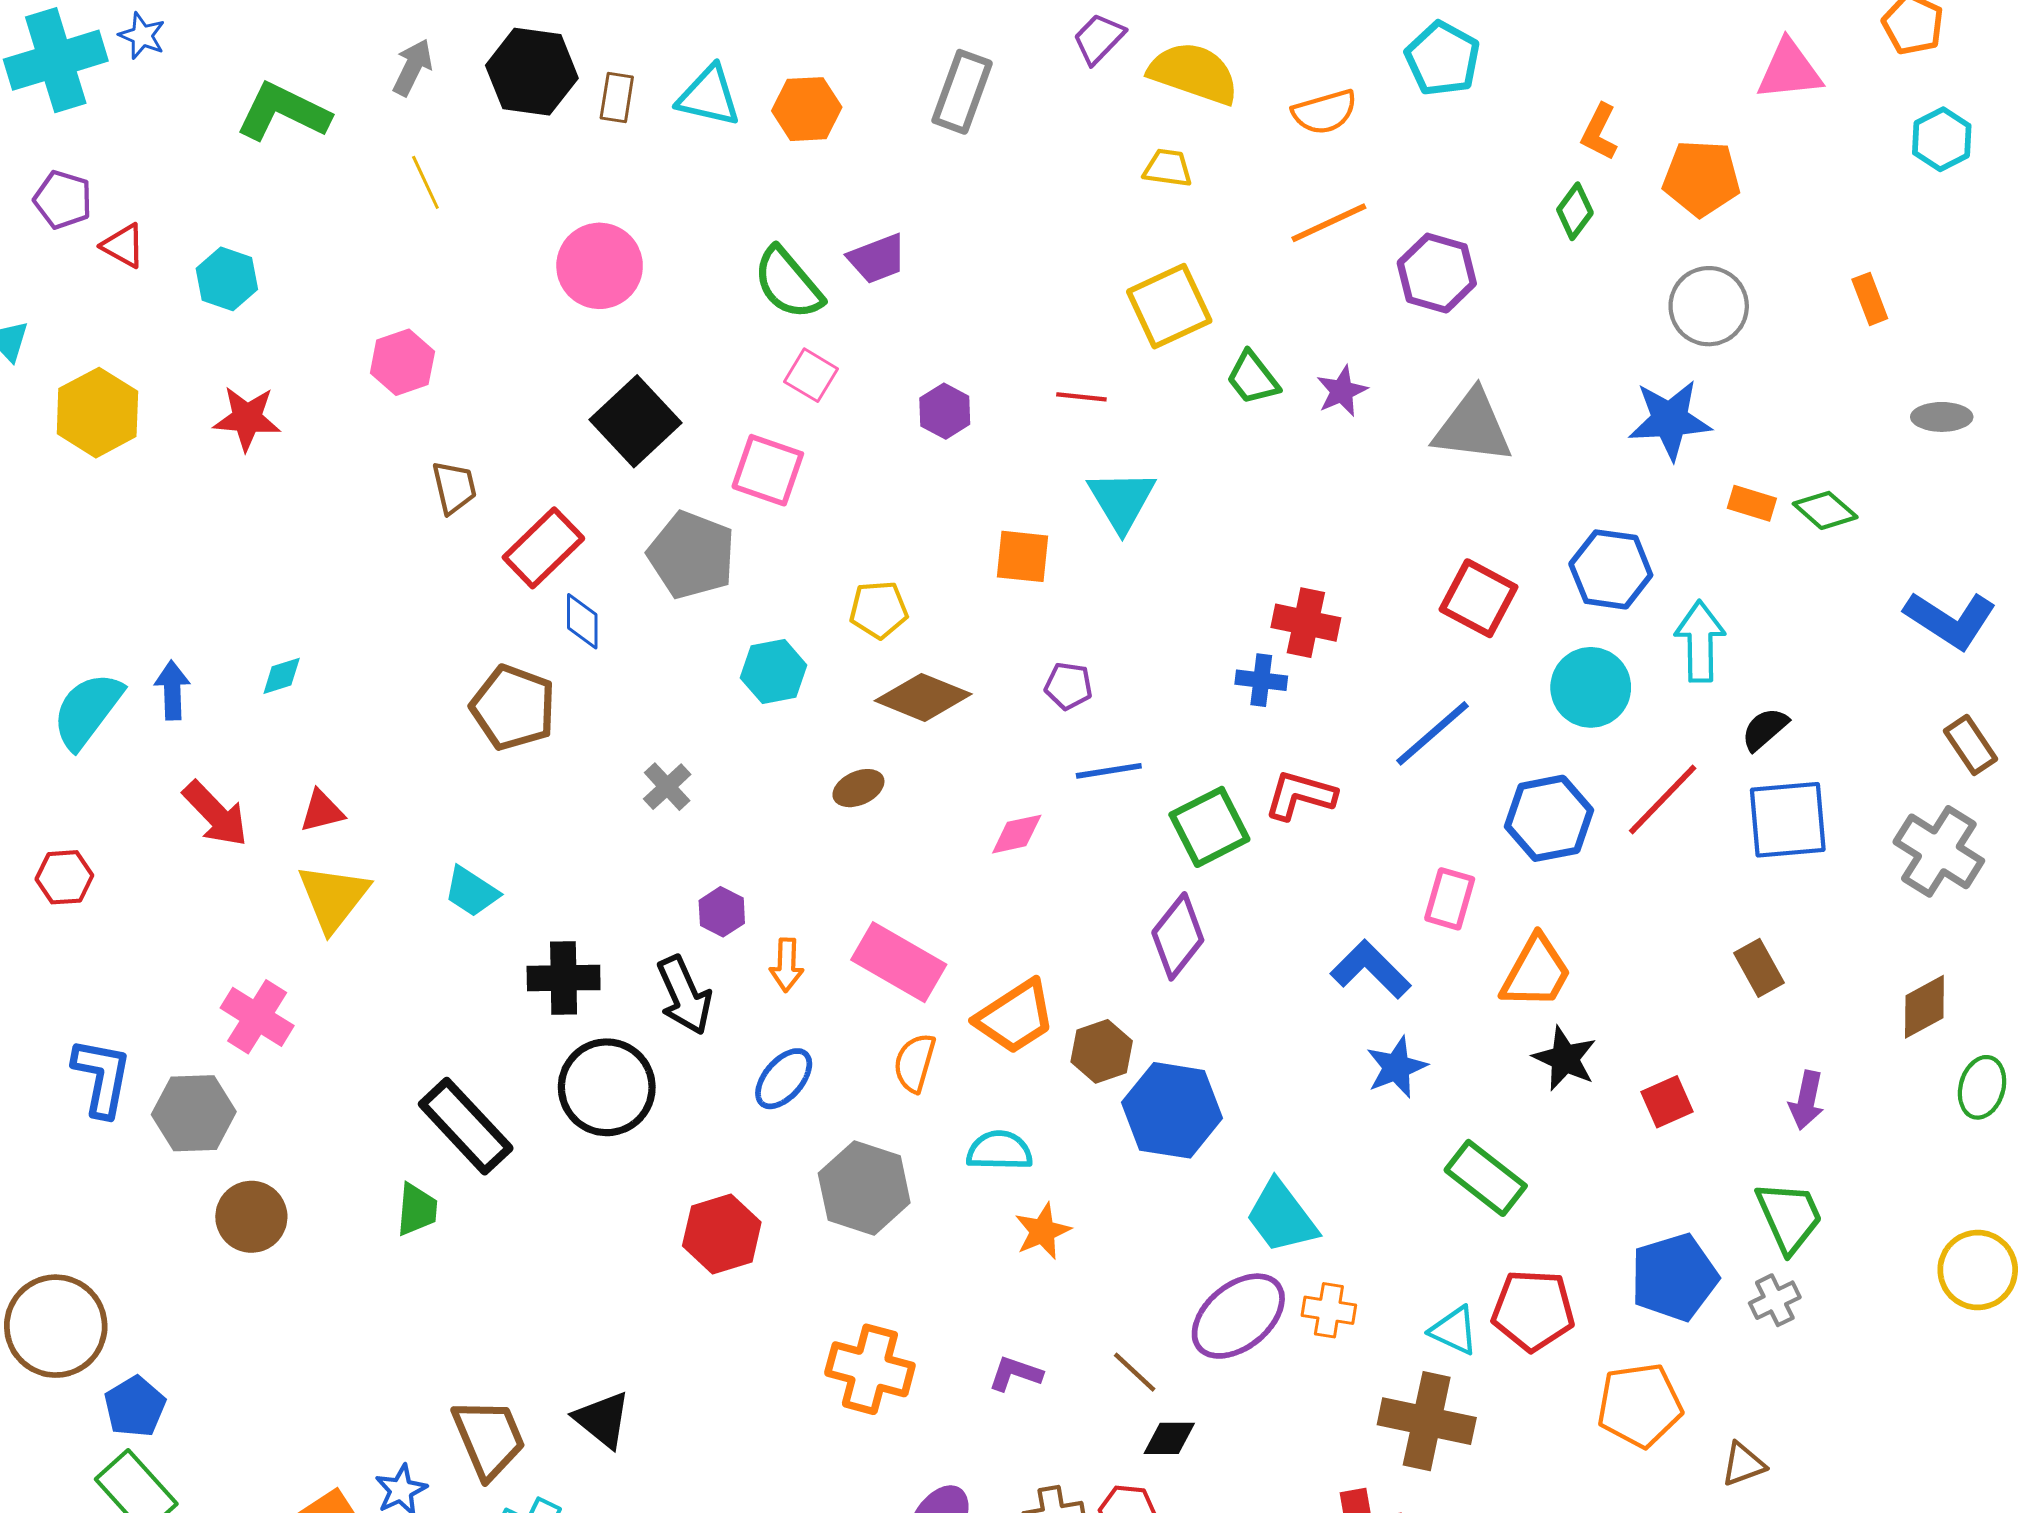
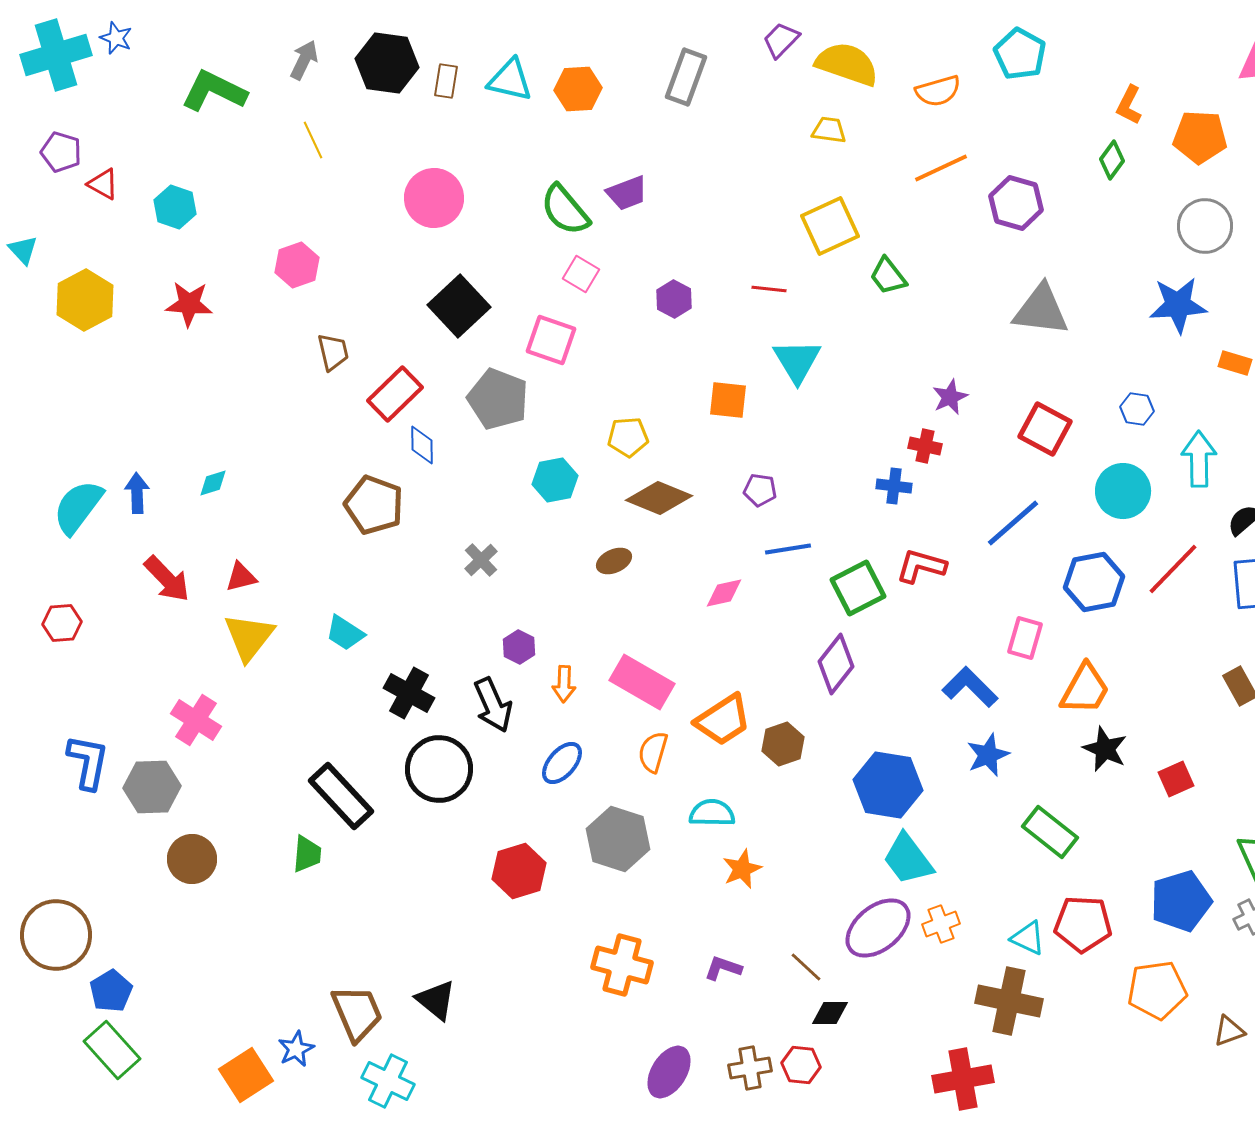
purple star: (1342, 391) -> (950, 397), moved
blue hexagon: (1611, 569) -> (1137, 409), size x0.6
red cross: (1306, 623) -> (925, 446), size x0.7
black cross: (564, 978) -> (409, 693), turned 30
blue hexagon: (1172, 1110) -> (888, 785), moved
orange cross: (1329, 1310) -> (941, 924), turned -30

